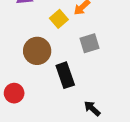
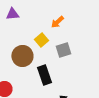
yellow square: (59, 19) -> (41, 40), moved

